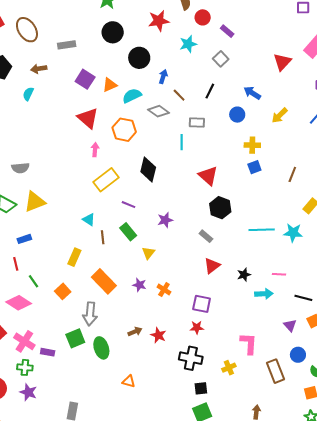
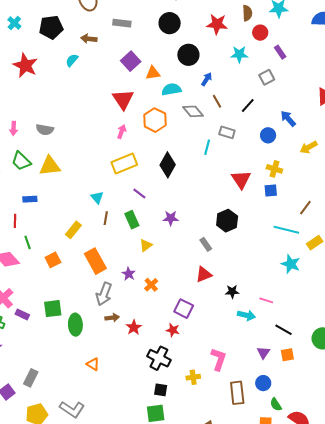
red triangle: (208, 176) -> (241, 179), moved
cyan line: (262, 230) -> (286, 230), moved
gray arrow: (90, 314) -> (104, 294), moved

